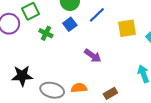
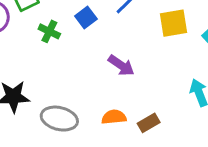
orange semicircle: (79, 88) -> (114, 117), moved

